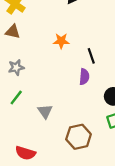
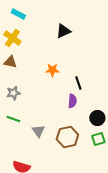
green line: (16, 98) -> (13, 119), turned 72
brown hexagon: (79, 137) -> (67, 137), moved

